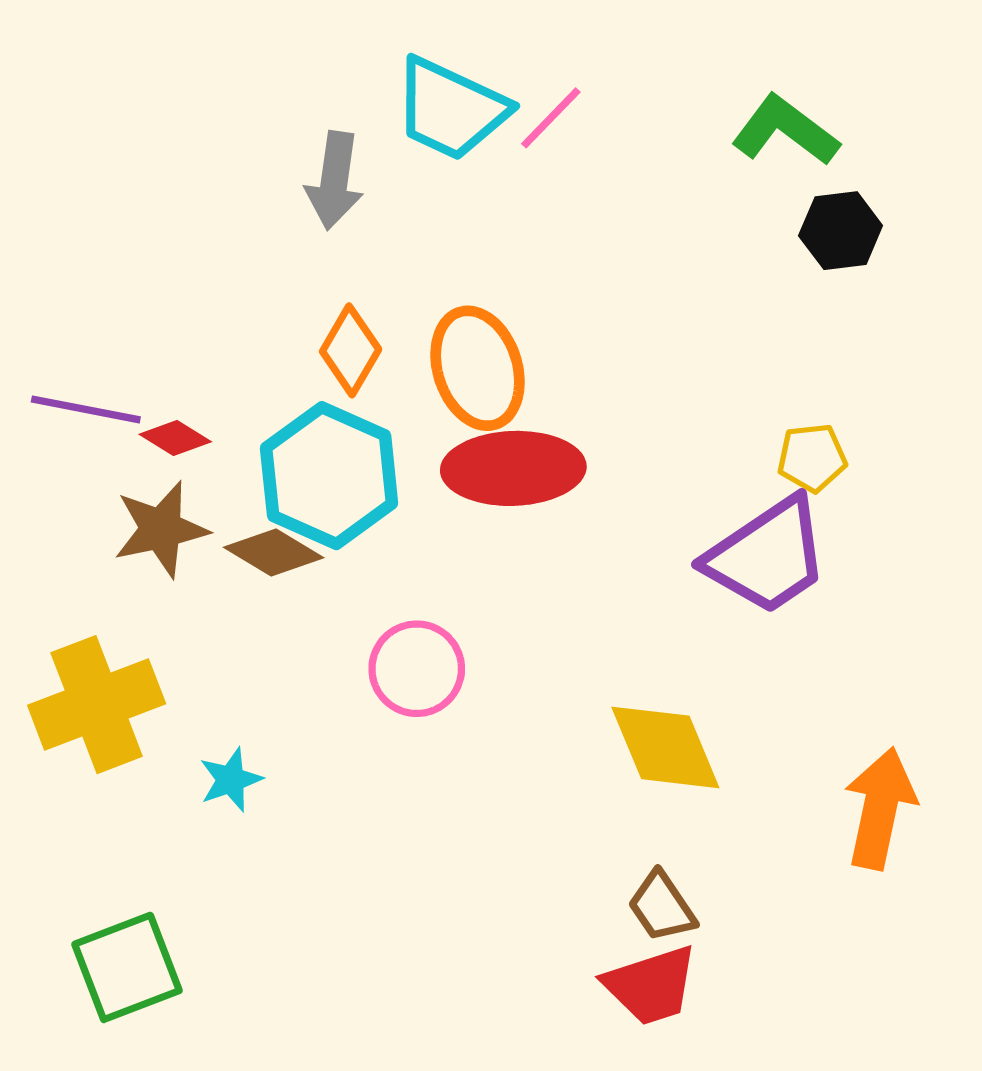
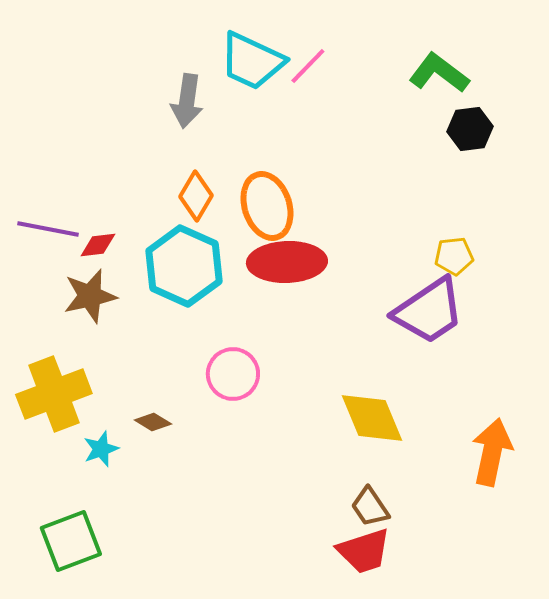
red diamond: (175, 438) -> (98, 245), turned -39
brown diamond: (274, 552) -> (153, 422), moved, size x0.7
cyan star: (231, 780) -> (101, 449), moved

